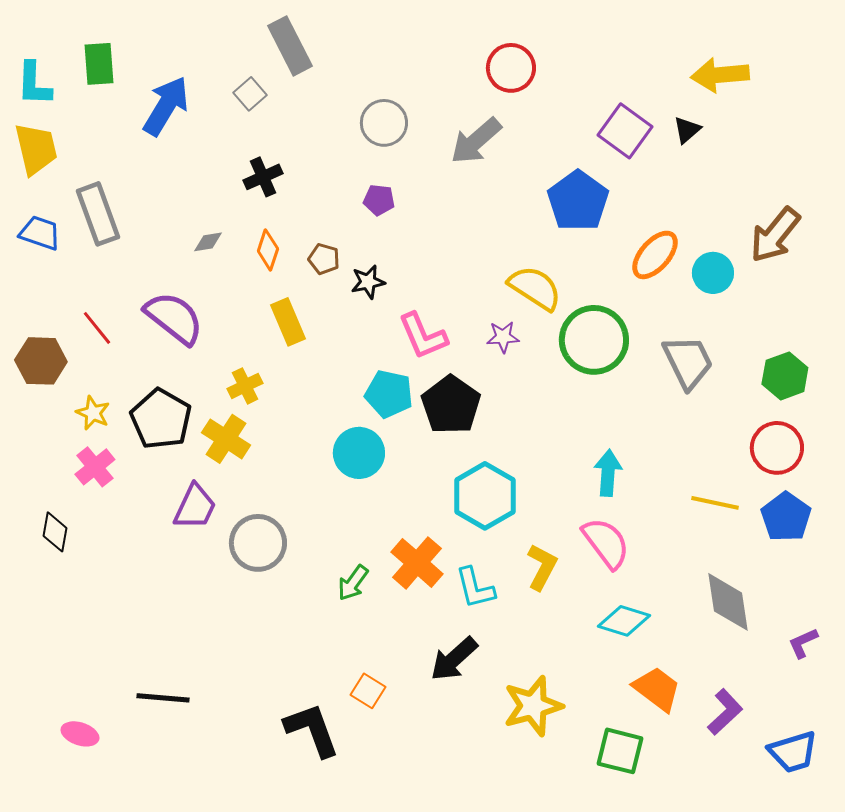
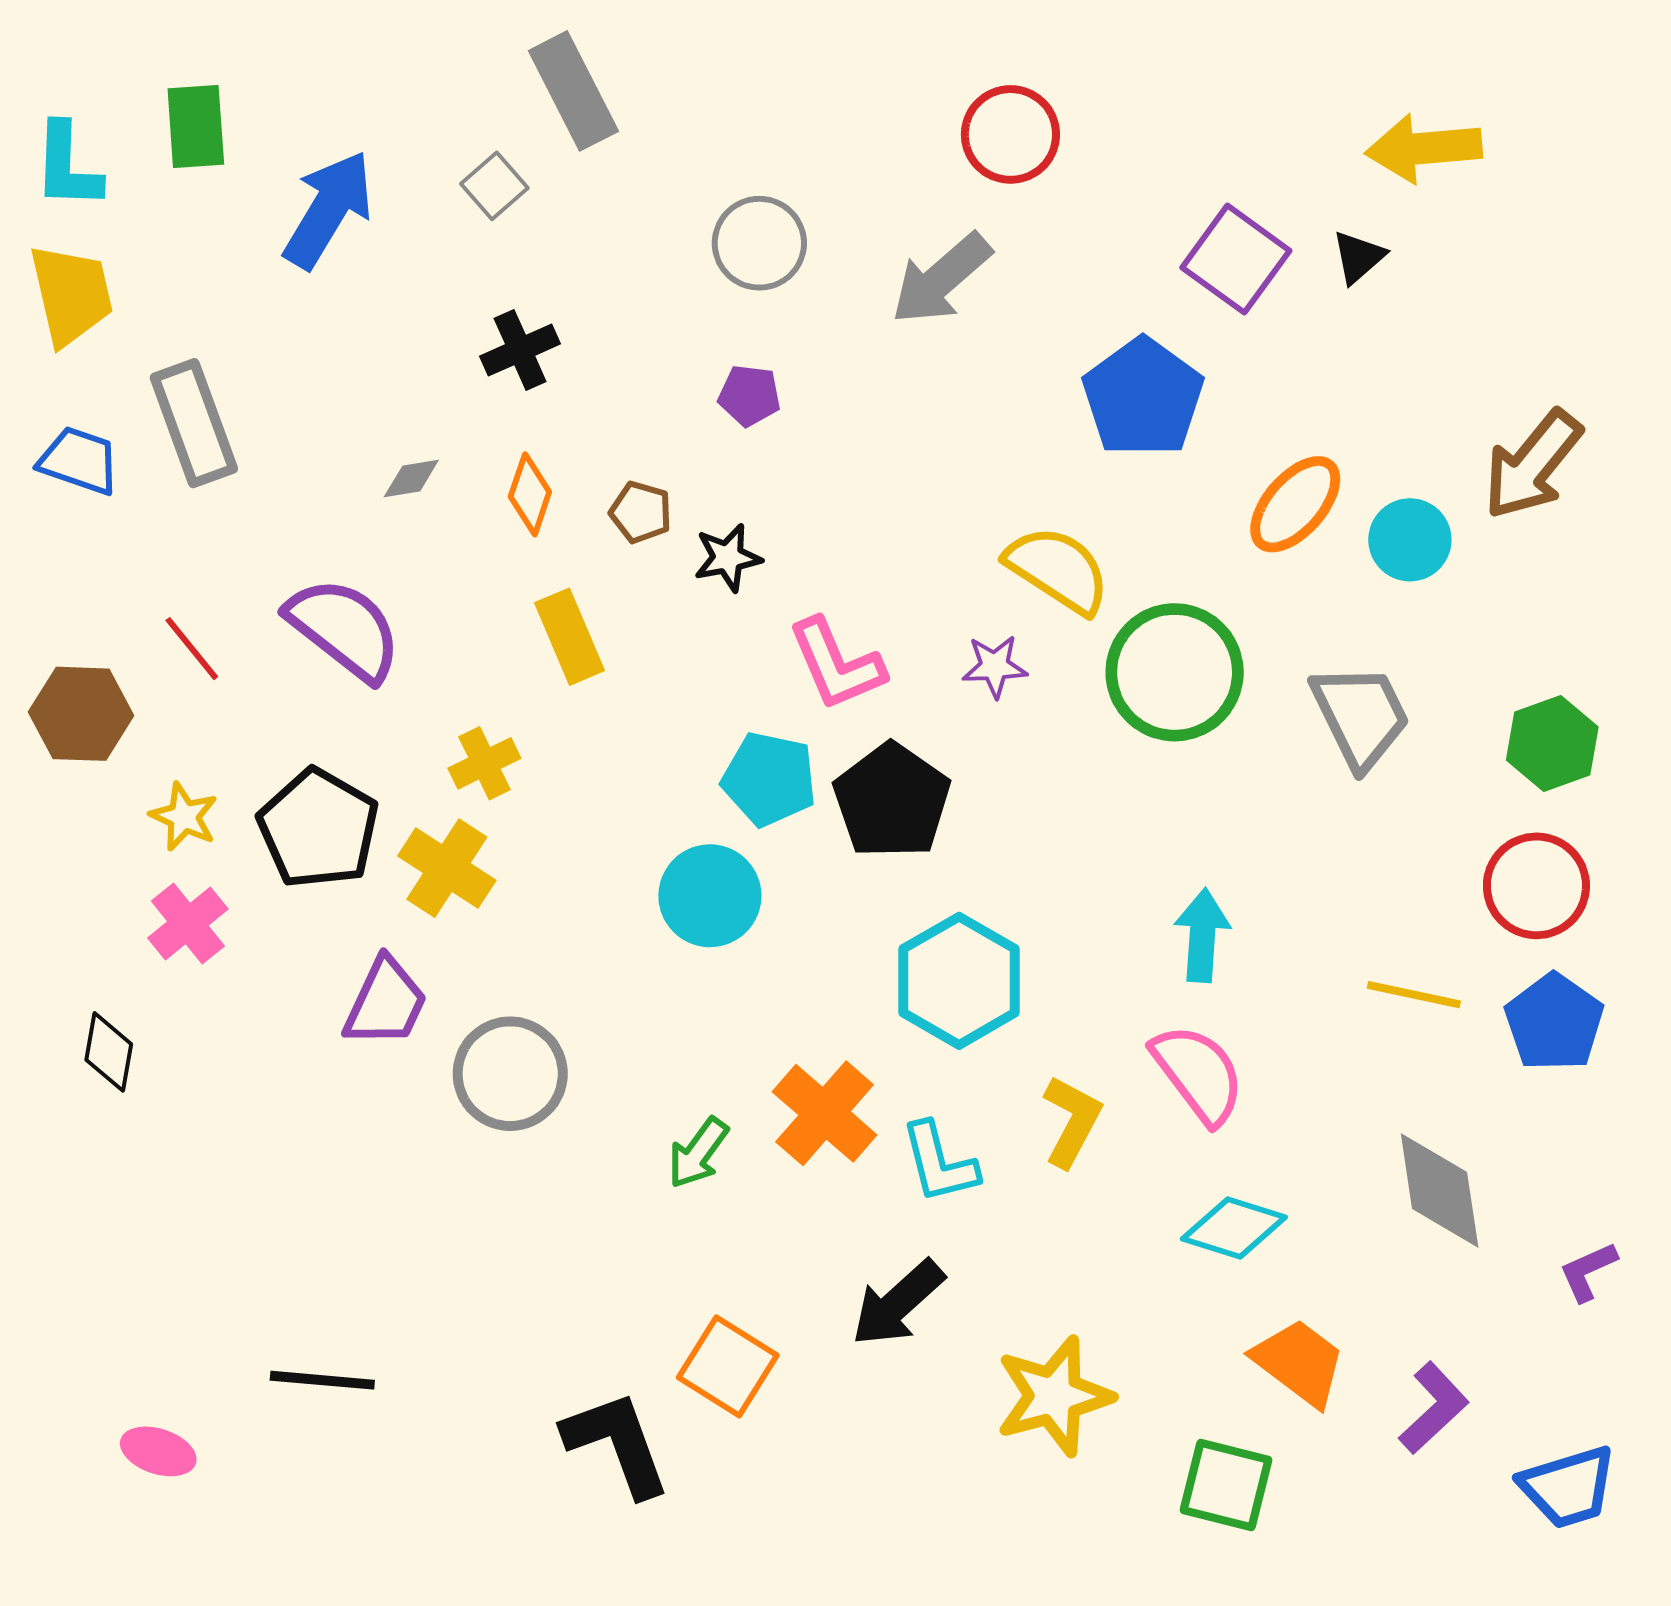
orange square: (368, 691) -> (728, 1366), size x1.4

